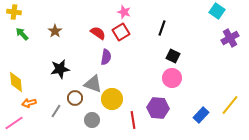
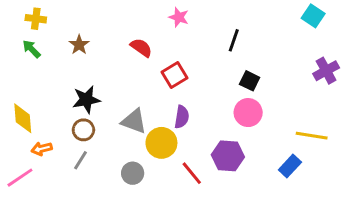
yellow cross: (14, 12) -> (36, 19), moved
red square: (121, 32) -> (174, 75), moved
purple cross: (230, 38) -> (326, 71), moved
purple semicircle: (106, 57) -> (182, 117), moved
brown circle: (75, 98) -> (83, 130), moved
yellow line: (230, 105) -> (312, 136), moved, turned 60
red line: (133, 120) -> (192, 173), turned -30

